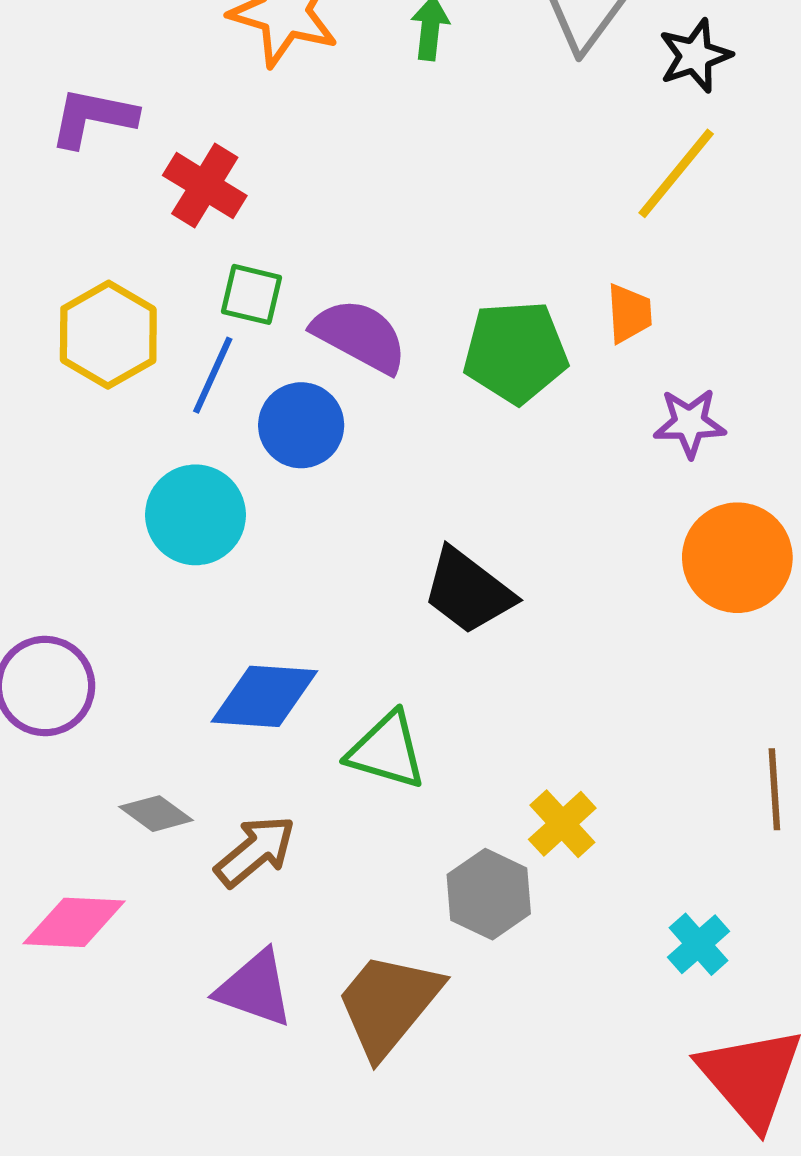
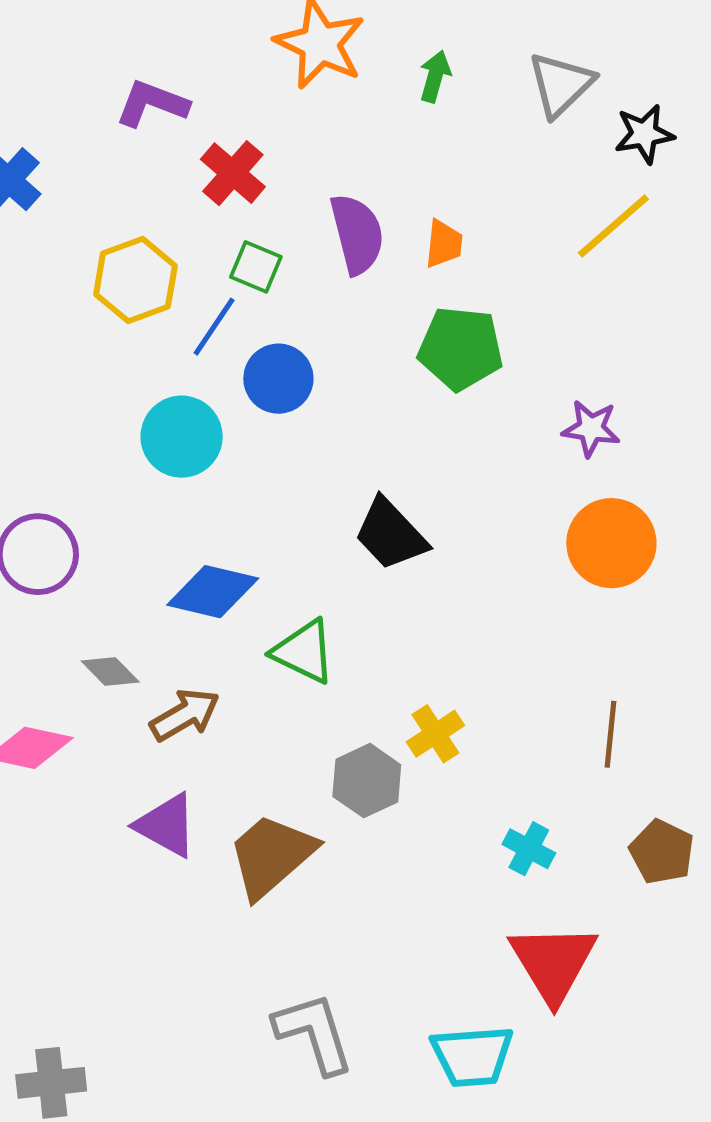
orange trapezoid: (629, 313) -> (444, 244), moved
purple semicircle: (360, 336) -> (357, 234), moved, turned 38
cyan cross: (698, 944) -> (529, 849), turned -30

